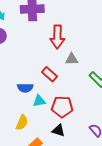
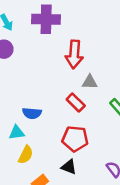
red rectangle: (49, 74) -> (76, 102), moved
cyan triangle: (39, 101) -> (17, 133), moved

